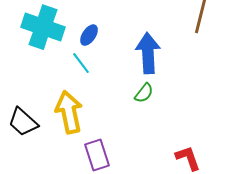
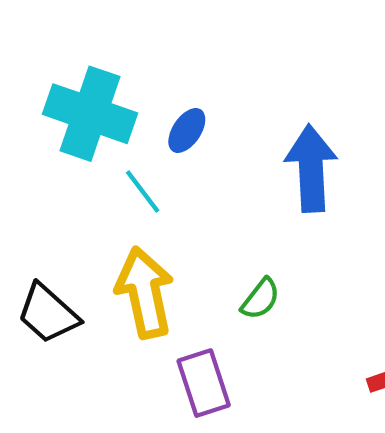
cyan line: (81, 63) -> (143, 192), moved
green semicircle: (144, 93) -> (260, 299), moved

